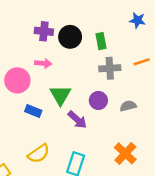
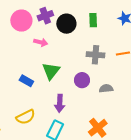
purple cross: (44, 31) -> (45, 16), turned -35
green rectangle: (101, 41) -> (93, 20), moved
pink circle: (17, 80) -> (21, 21), moved
purple arrow: (77, 120) -> (60, 103), moved, turned 42

